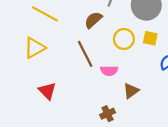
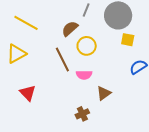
yellow square: (150, 38) -> (128, 40), moved
yellow circle: (124, 39) -> (87, 46), moved

